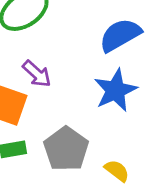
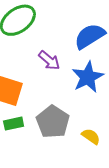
purple arrow: (37, 74) -> (49, 60), moved

